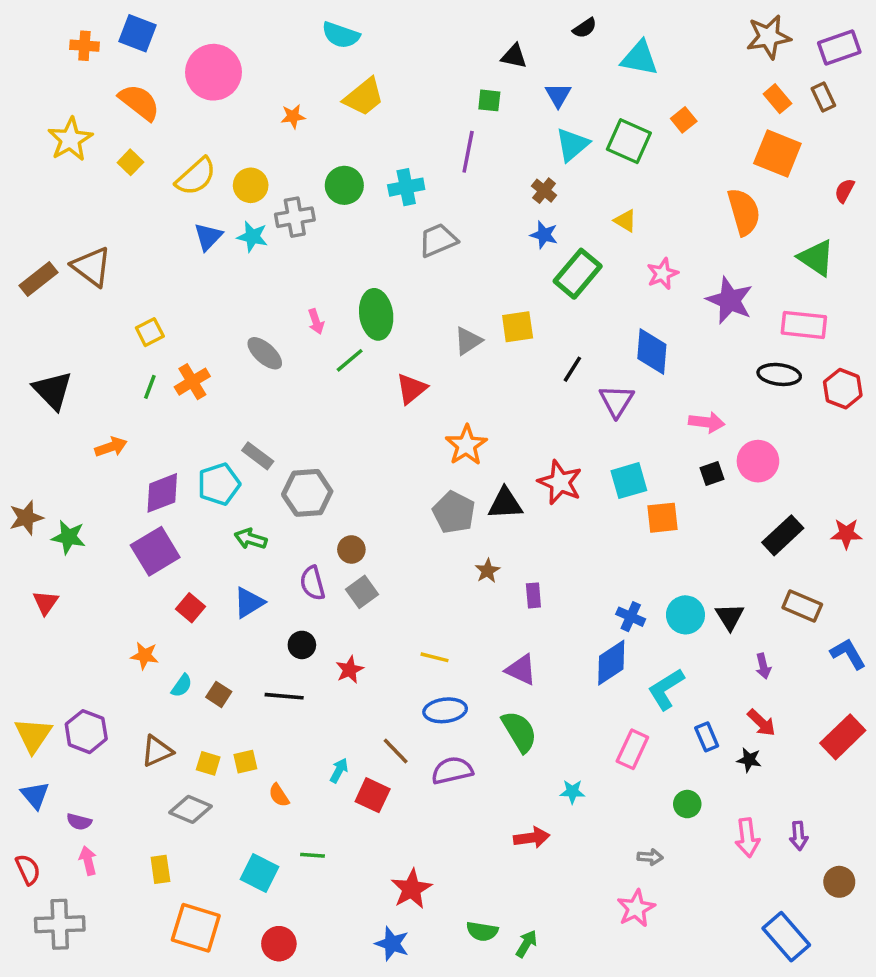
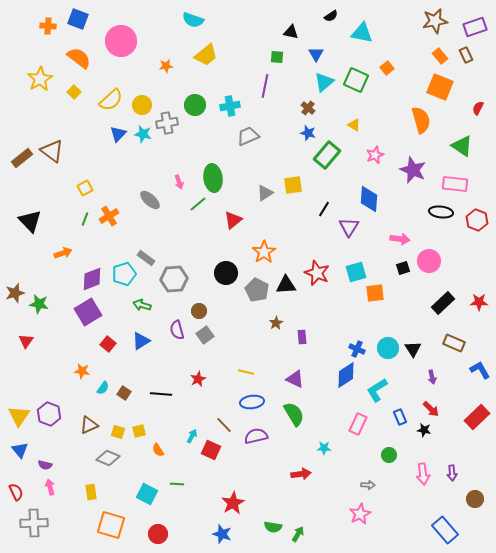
black circle: (302, 645) -> (226, 273), moved, size x1.5

